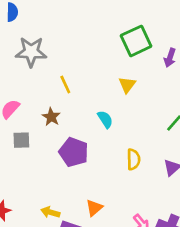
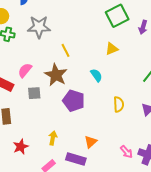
yellow triangle: (127, 85) -> (112, 49), turned 32
brown star: (51, 117) -> (56, 75), size x1.6
yellow arrow: (50, 212) -> (53, 138), moved, turned 88

